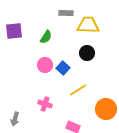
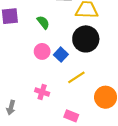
green semicircle: (46, 37) -> (43, 22), turned -72
black circle: (87, 53) -> (86, 39), size x1.6

